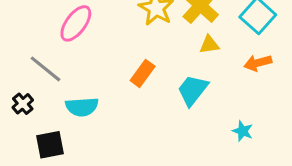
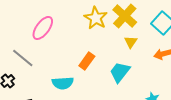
yellow triangle: (209, 45) -> (131, 42), turned -48
cyan semicircle: (82, 107) -> (63, 83), moved

